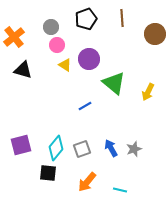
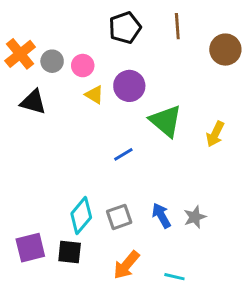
gray circle: (51, 27) -> (52, 61), moved
purple square: (21, 145) -> (30, 248), moved

